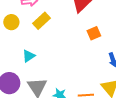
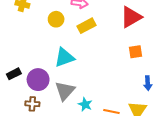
cyan triangle: (29, 56) -> (64, 58), size x1.5

